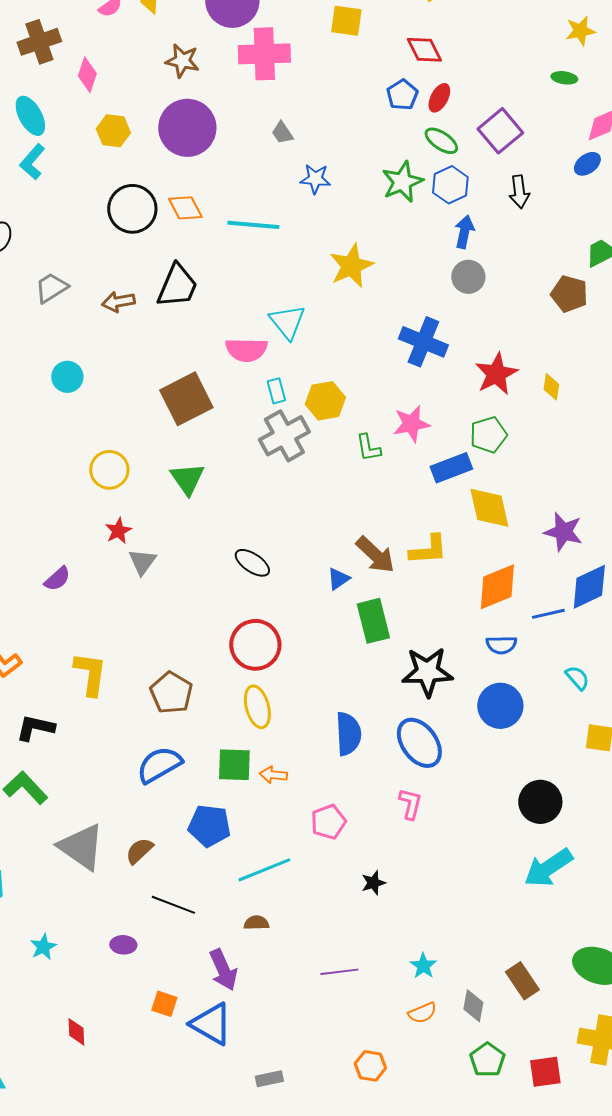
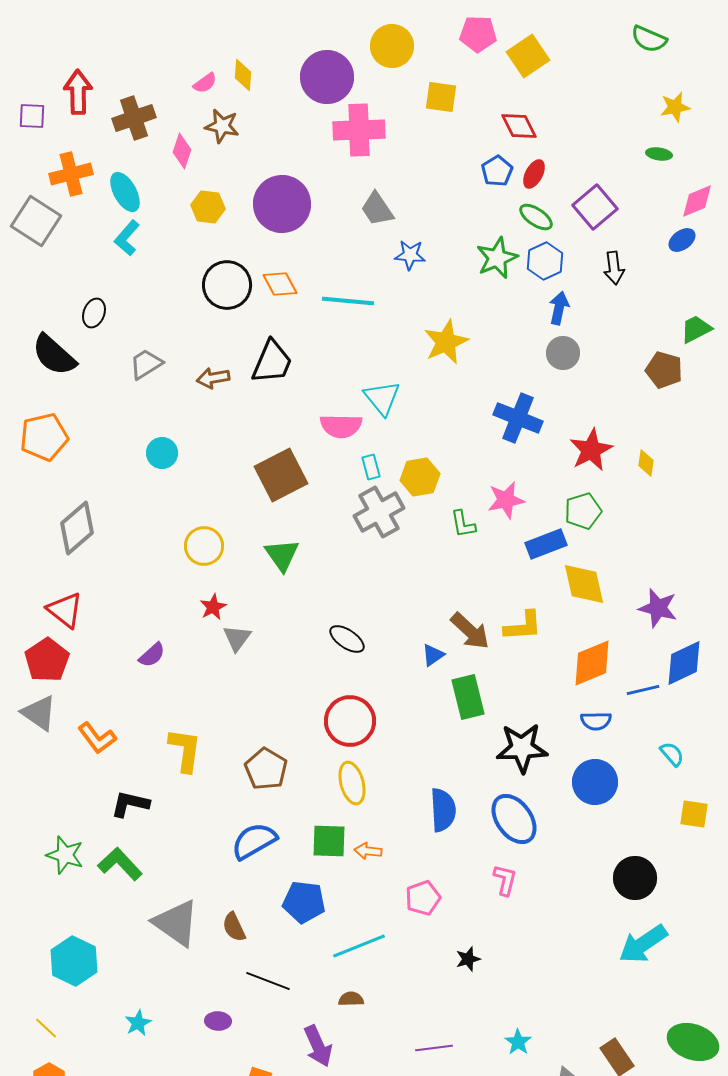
brown star: (182, 61) -> (222, 126), moved
gray trapezoid: (282, 133) -> (377, 209), size x1.5
brown semicircle: (139, 851) -> (234, 927), turned -72

